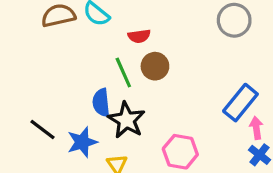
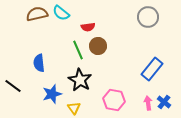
blue semicircle: (101, 103) -> (39, 63), moved
pink arrow: (256, 128) -> (148, 103), moved
black line: (43, 130) -> (13, 86), moved

